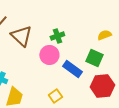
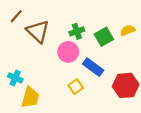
green square: (94, 58) -> (104, 37), moved, turned 36
yellow square: (55, 96) -> (76, 87), moved

